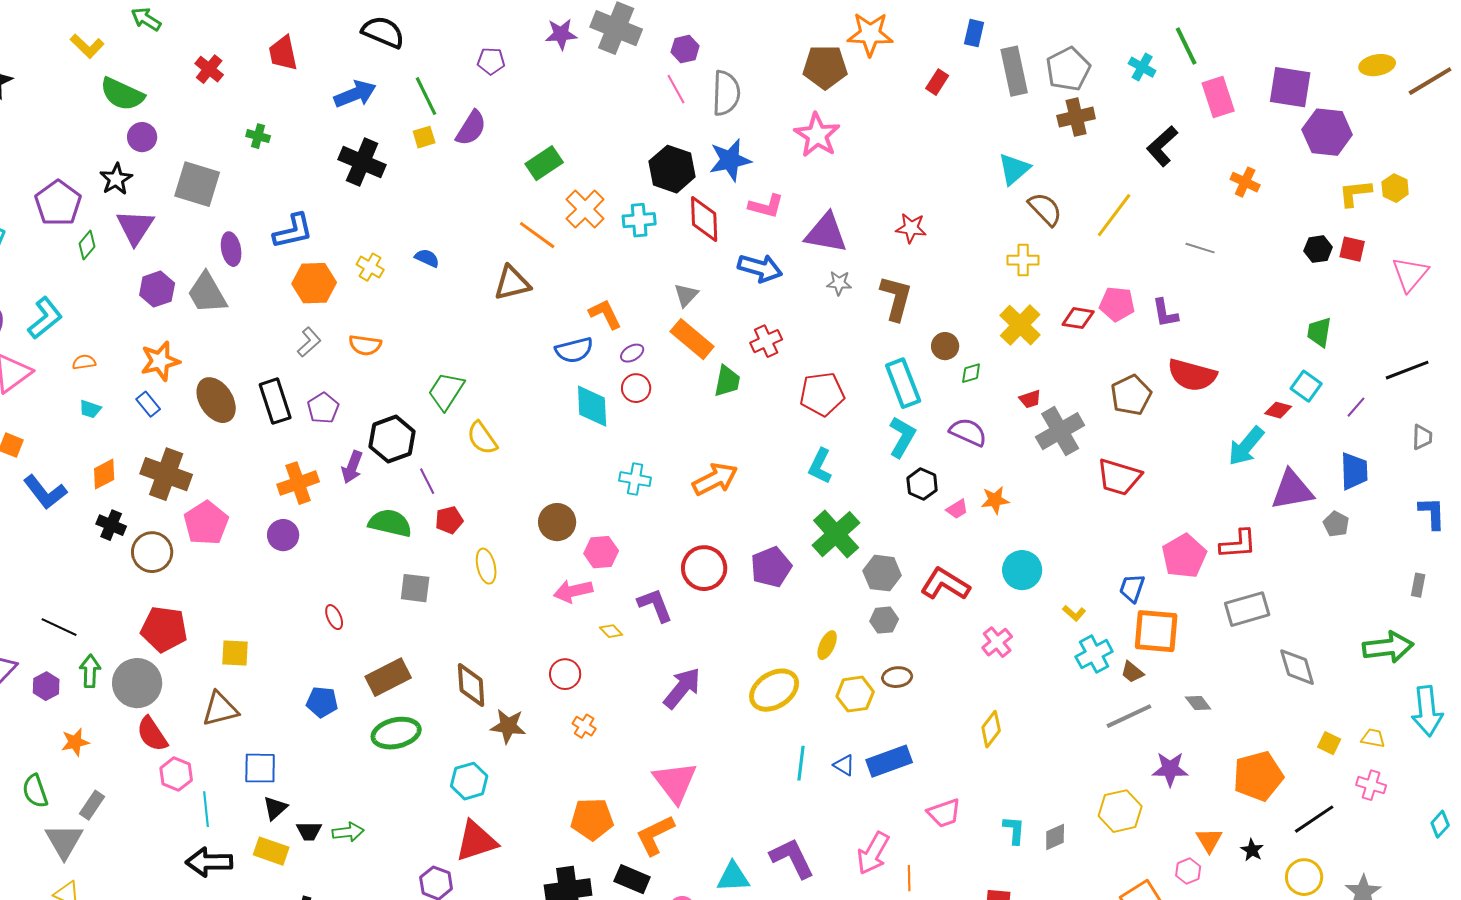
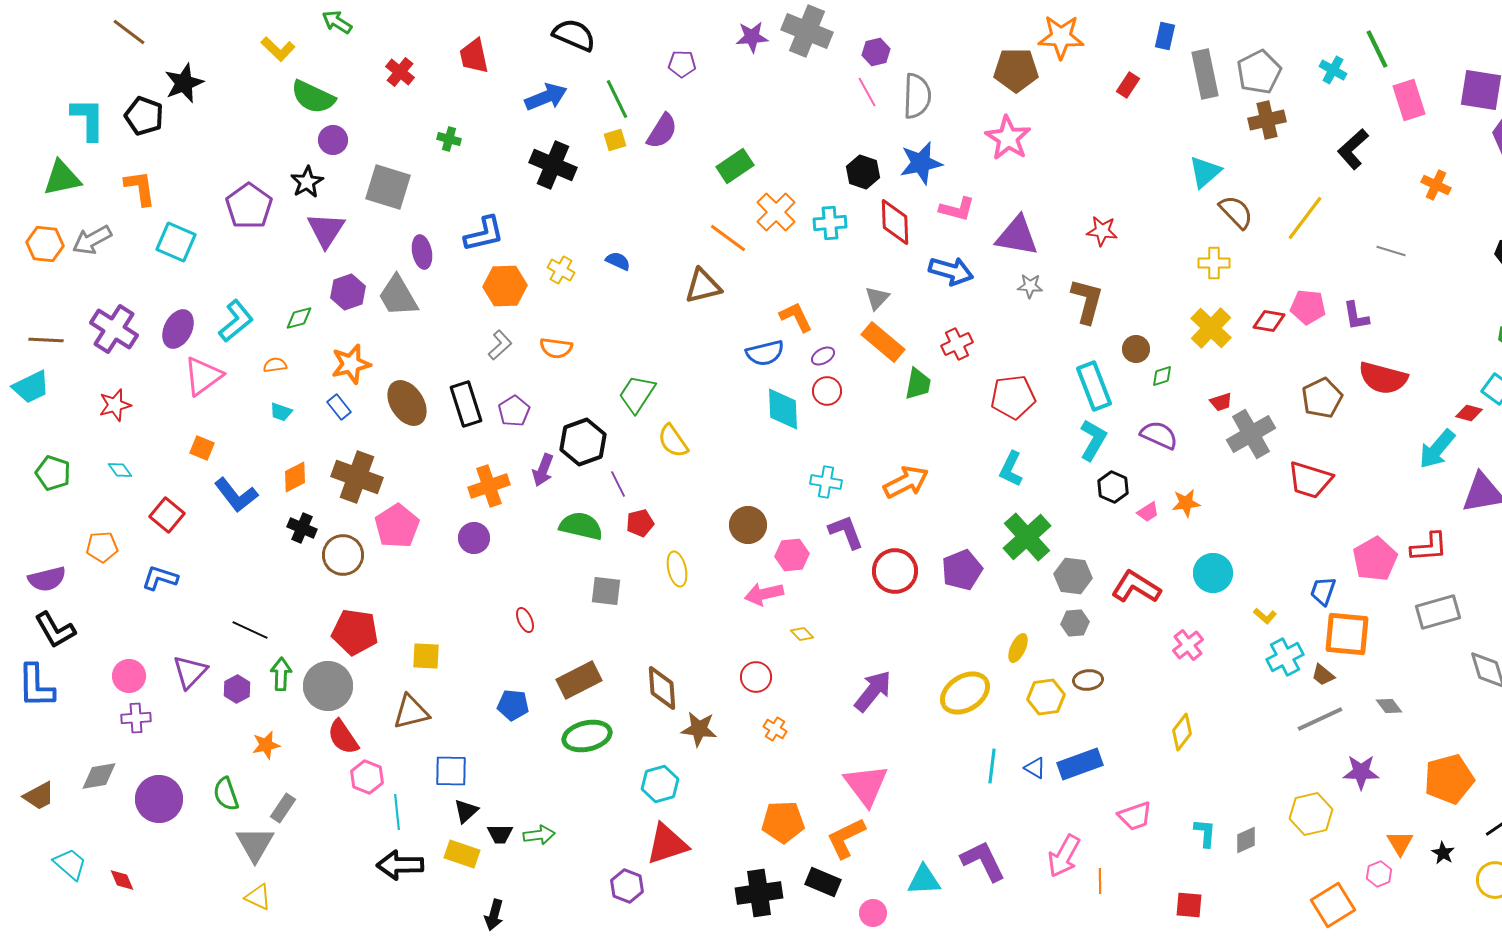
black hexagon: (672, 169) -> (863, 172), size x0.7
green diamond: (87, 245) -> (299, 318), moved, turned 36
purple L-shape: (655, 605) -> (846, 532), moved

